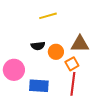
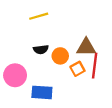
yellow line: (48, 16) -> (39, 16), moved
red line: (73, 84) -> (95, 66), moved

